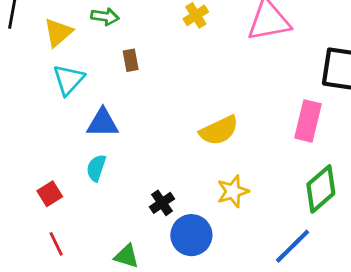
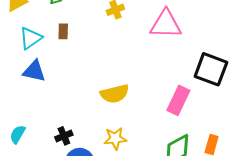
cyan triangle: (69, 80) -> (31, 38), moved
cyan semicircle: (96, 168) -> (18, 134), moved

